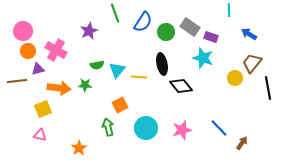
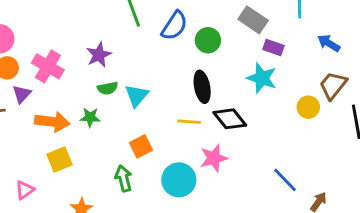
gray rectangle: (190, 27) -> (253, 20), moved
purple star: (89, 31) -> (99, 55), moved
purple triangle: (38, 69) -> (22, 94), turned -32
yellow line: (139, 77) -> (189, 122), moved
yellow square: (43, 109) -> (60, 160), moved
pink star: (182, 130) -> (214, 158), moved
pink triangle: (40, 135) -> (25, 190), turned -48

